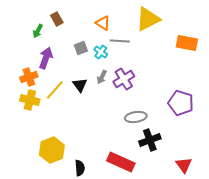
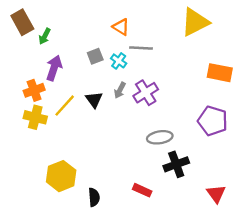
brown rectangle: (57, 19) -> (22, 22), moved, size x1.5
yellow triangle: (148, 19) -> (195, 22), moved
orange rectangle: (187, 43) -> (220, 73), moved
red rectangle: (121, 162) -> (142, 190), size x0.6

